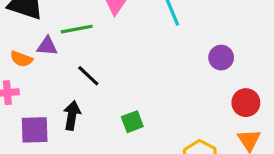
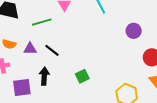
purple triangle: (47, 46) -> (30, 49), moved

